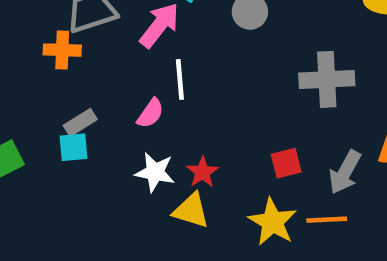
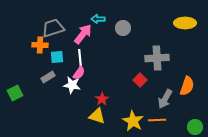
white line: (180, 79) -> (80, 58), moved
cyan square: (74, 147) -> (57, 57), moved
red square: (286, 163) -> (140, 80), moved, turned -32
white star: (155, 172) -> (72, 85), moved

